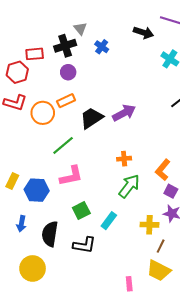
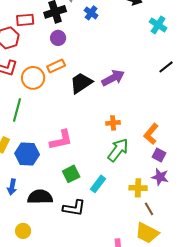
green line: (63, 145) -> (17, 110), moved, turned -35
black semicircle: (50, 234) -> (40, 197), turned 80
brown line: (161, 246) -> (149, 209), turned -56
yellow circle: (33, 268) -> (23, 231), size x0.6

